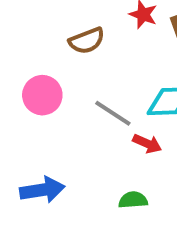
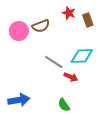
pink circle: (42, 95) -> (19, 31), moved
green semicircle: (133, 200) -> (64, 105), turned -120

